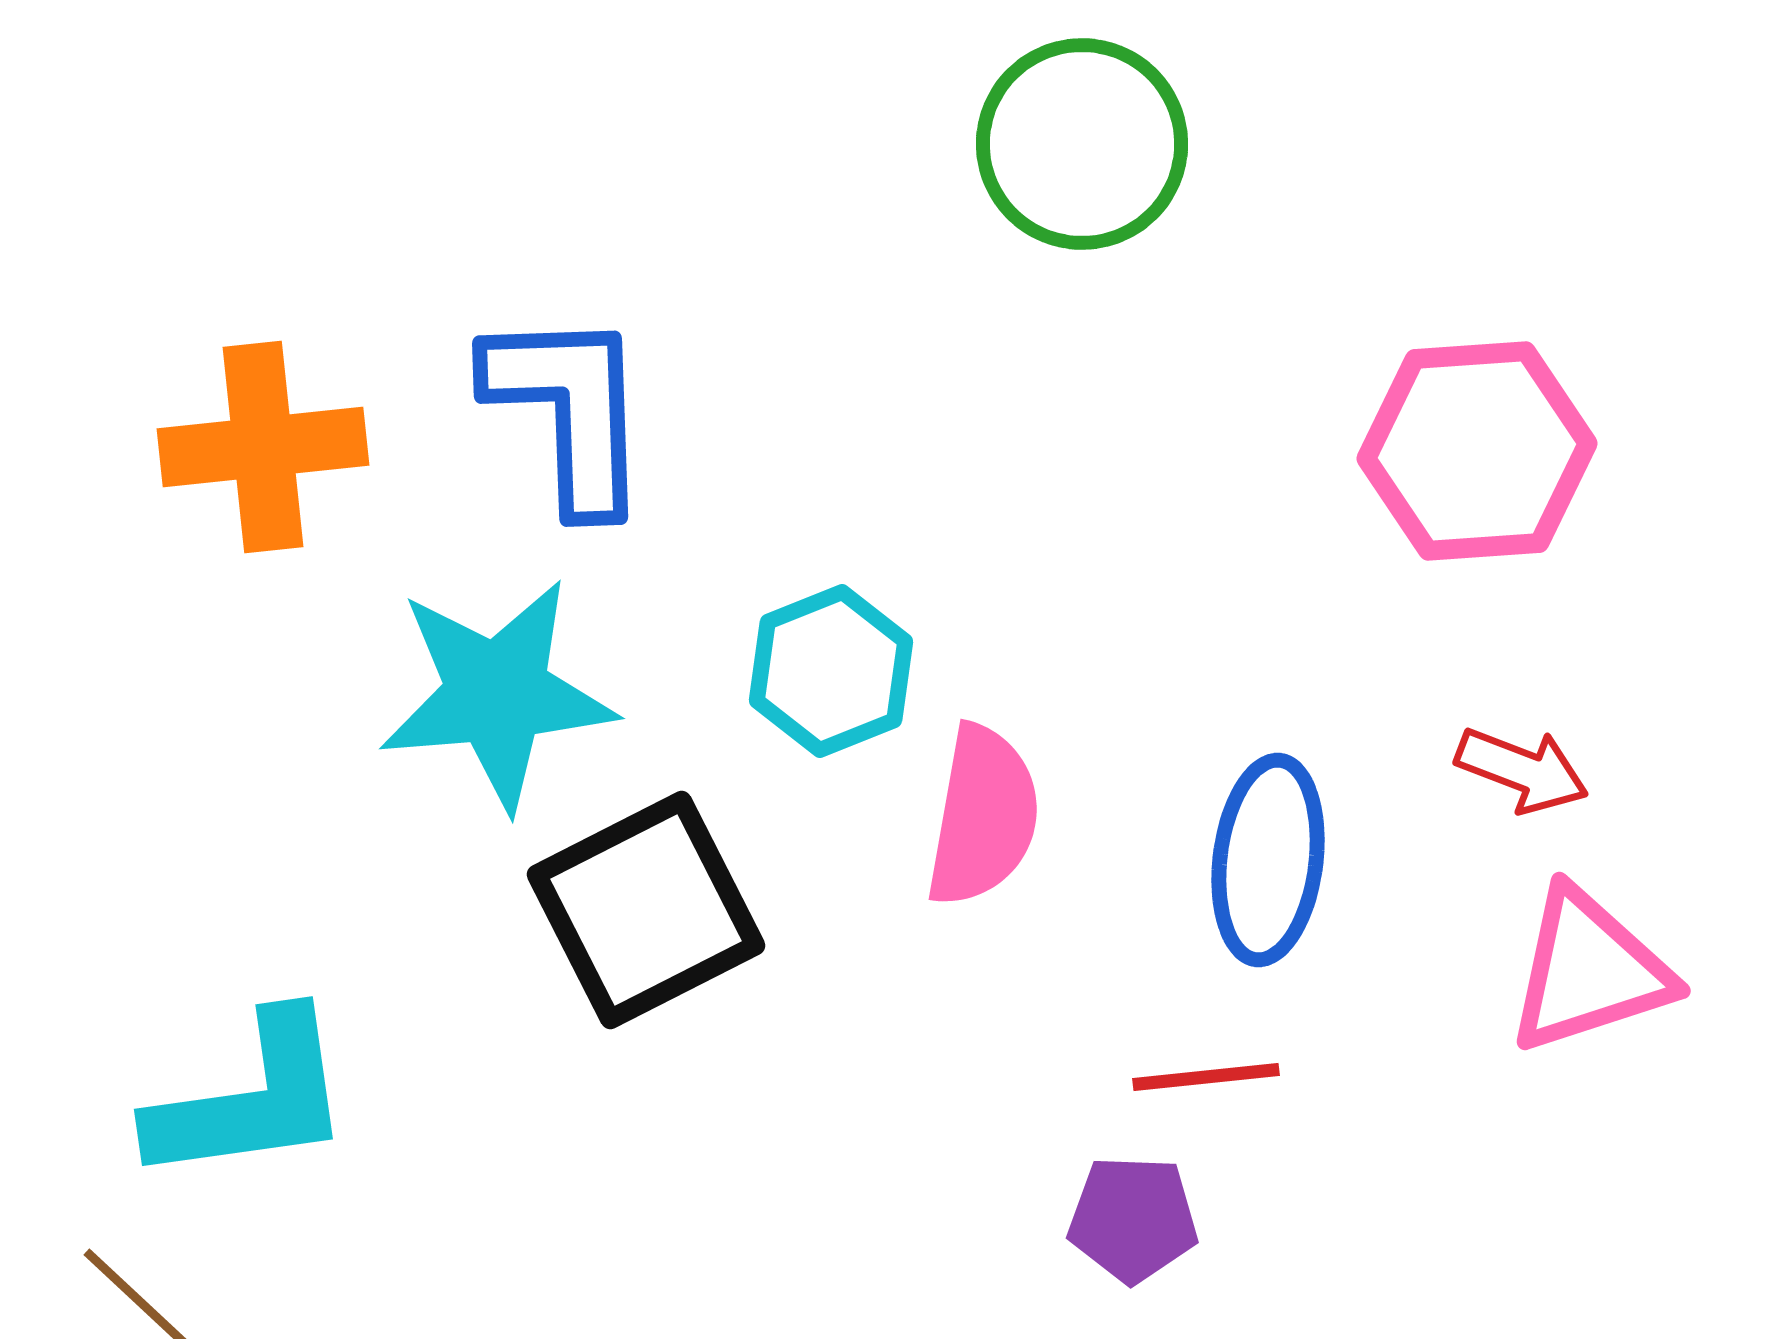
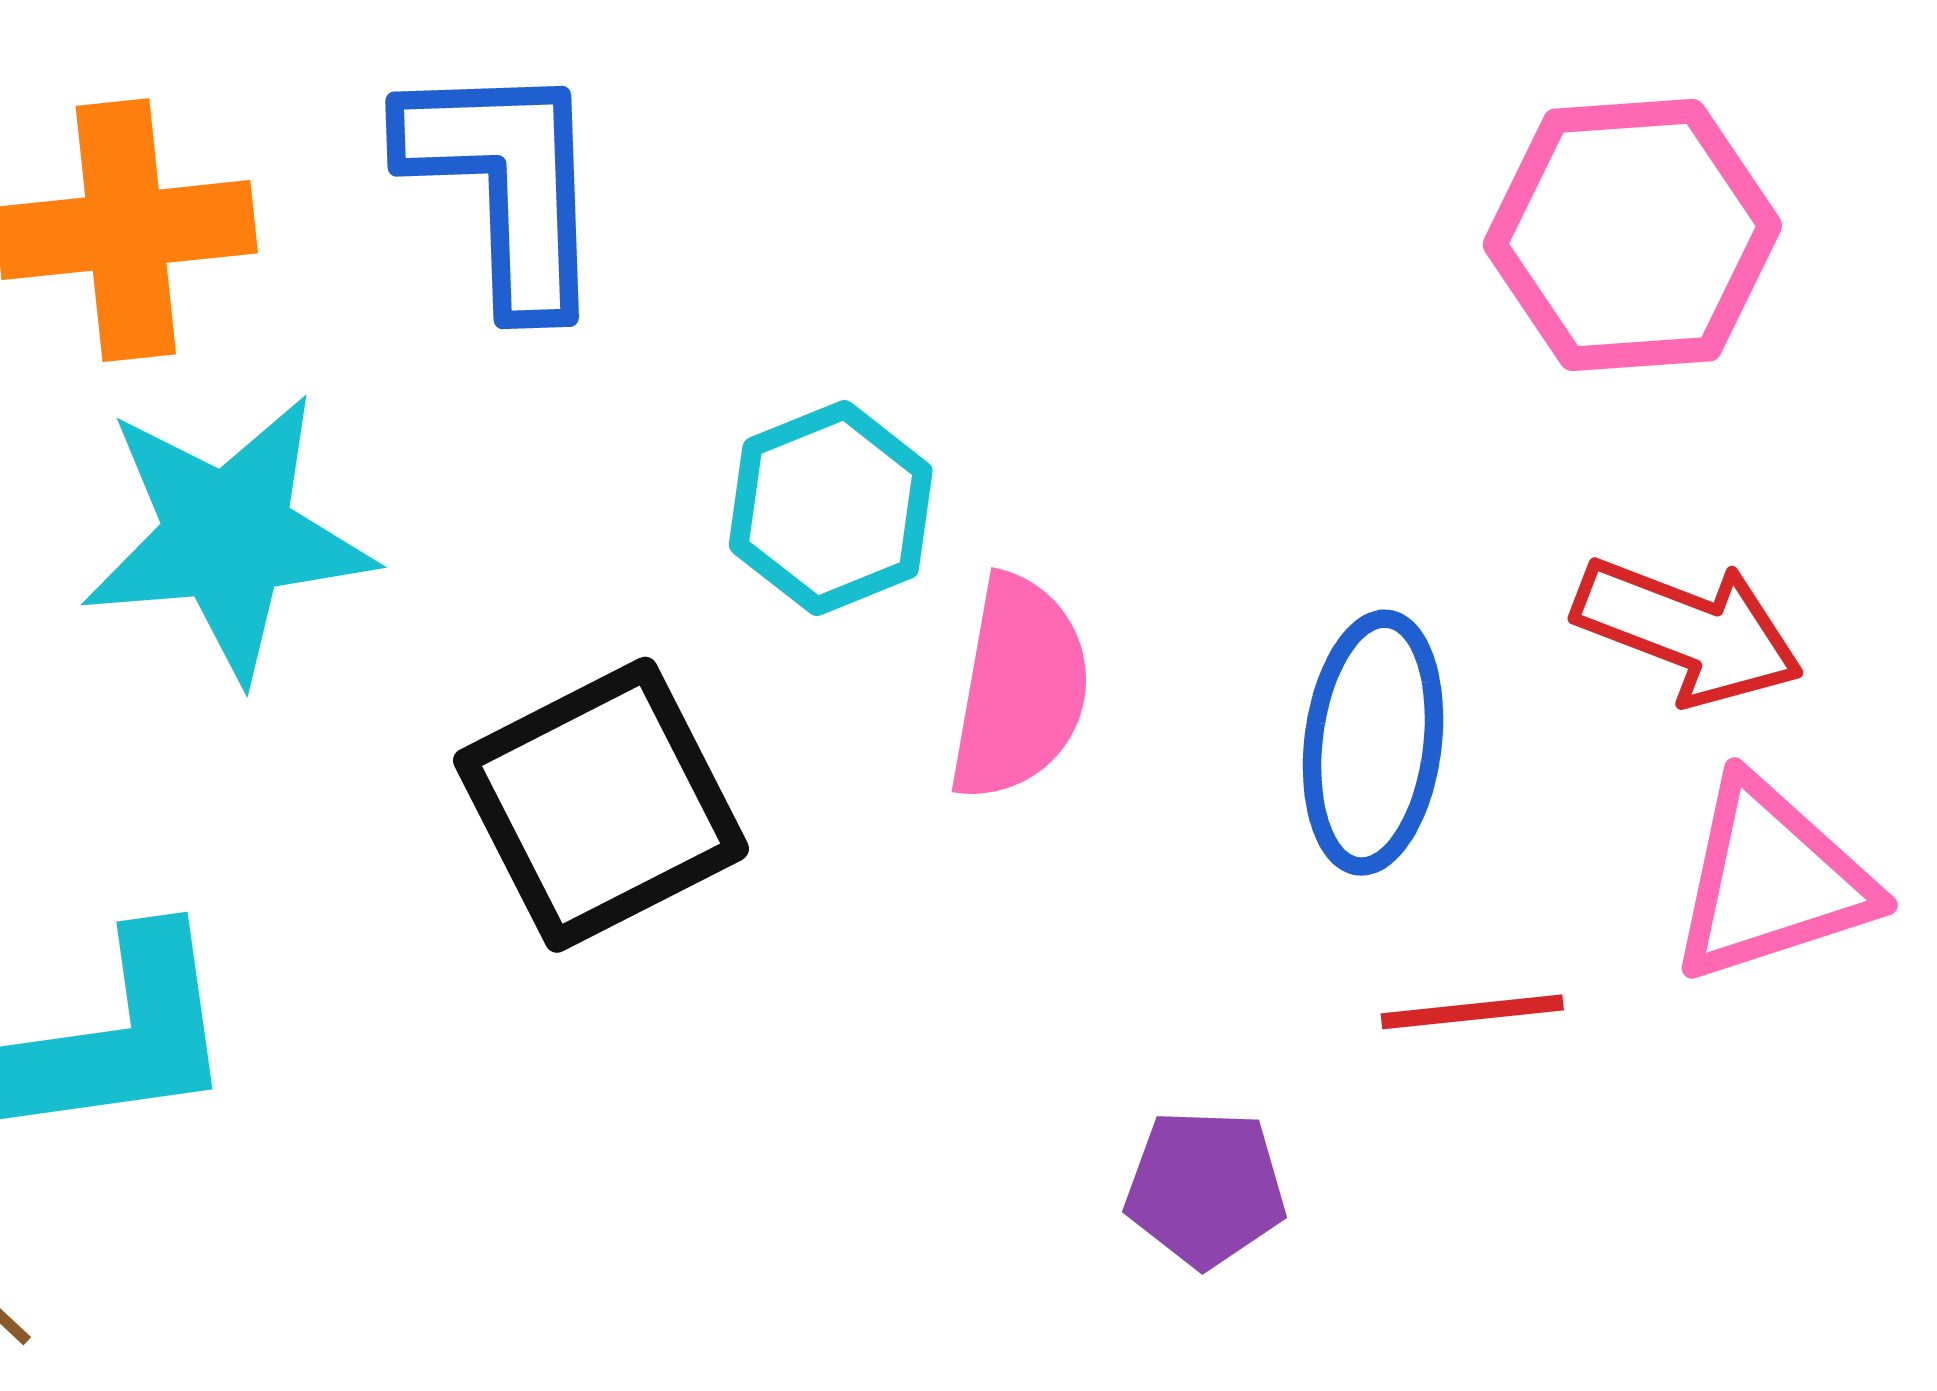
cyan star: (497, 694) -> (228, 537), moved
red arrow: (1522, 770) -> (1688, 631), size x1.4
red line: (1206, 1077) -> (1472, 1012), moved

